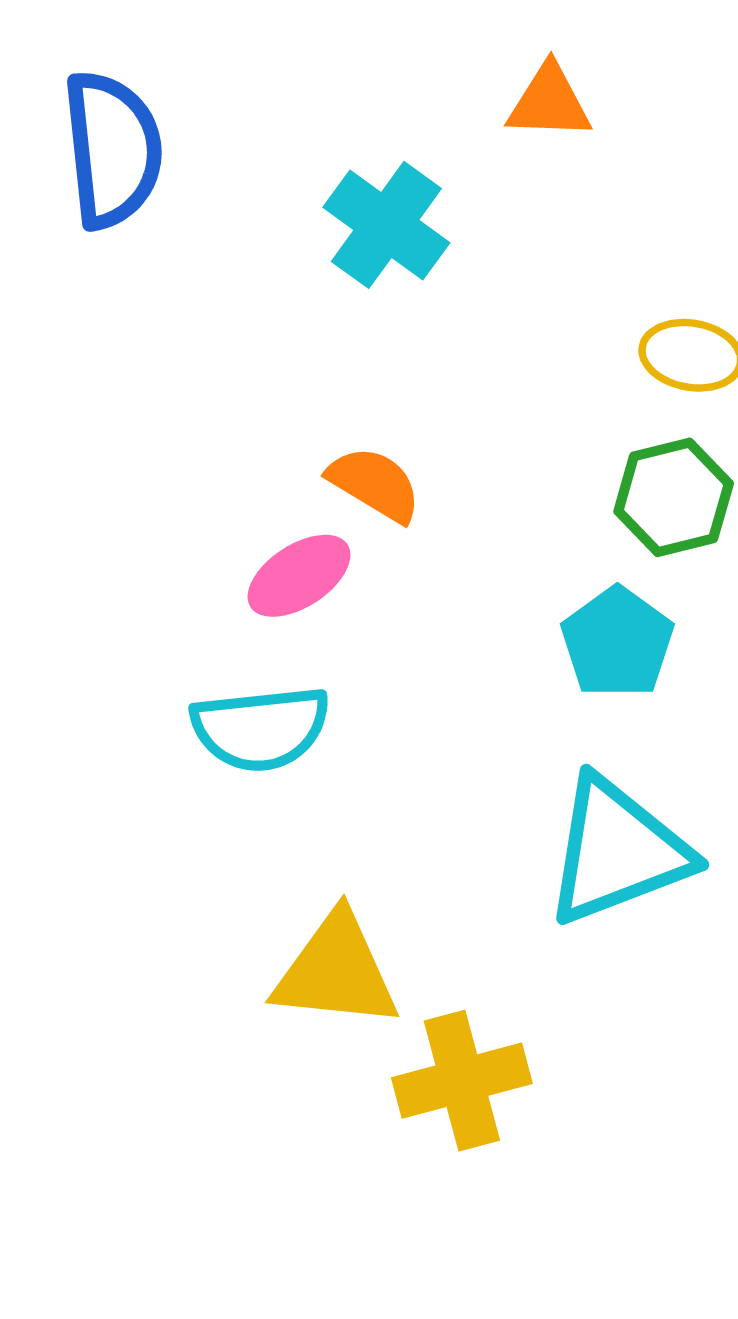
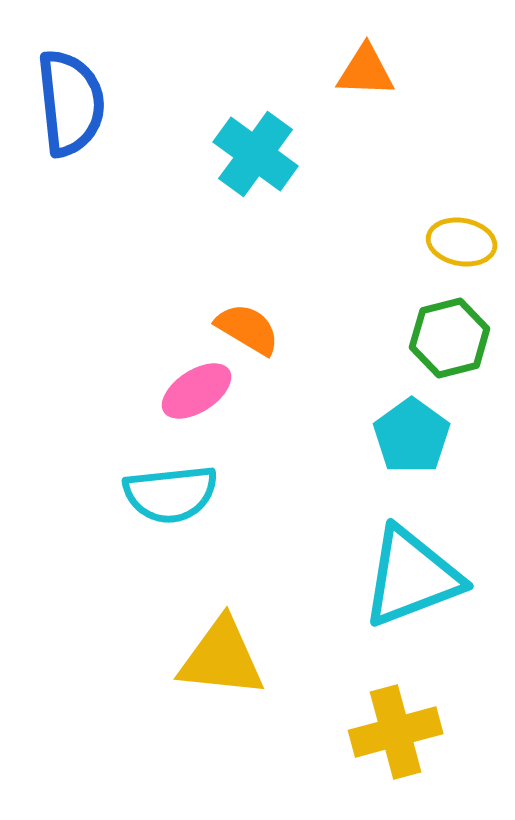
yellow cross: (462, 1081) -> (396, 732), moved

